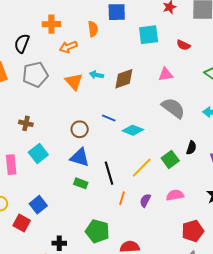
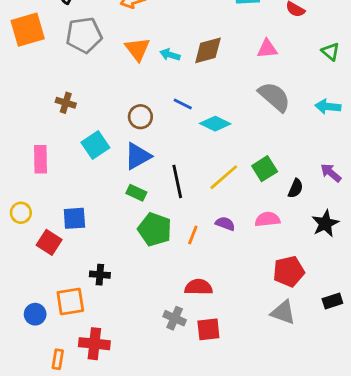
cyan arrow: (96, 75) -> (170, 55), moved
black semicircle: (191, 148) -> (296, 188), moved
cyan square: (38, 154) -> (95, 145), moved
blue triangle: (80, 157) -> (138, 156), turned -50
orange line: (122, 198) -> (193, 235), moved
purple semicircle: (145, 200) -> (225, 224), turned 80
blue square: (38, 205) -> (74, 218), turned 30
green pentagon: (97, 231) -> (155, 229), moved

